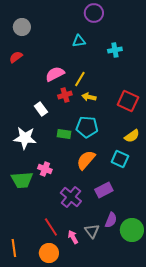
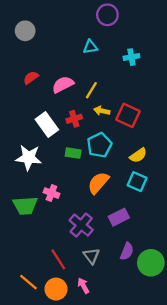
red semicircle: (16, 57) -> (31, 78), moved
red cross: (65, 95) -> (74, 119), moved
red square: (128, 101) -> (128, 115), moved
white rectangle: (41, 109) -> (47, 125), size x1.5
cyan pentagon: (87, 127) -> (99, 145), turned -30
yellow semicircle: (132, 136) -> (138, 155), moved
gray triangle: (92, 231) -> (91, 256), moved
pink arrow: (73, 237) -> (83, 286), moved
orange line: (14, 248) -> (29, 282), moved, turned -42

